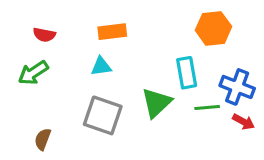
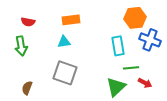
green arrow: (33, 73) -> (21, 46), turned -66
blue cross: (237, 87) -> (150, 40), moved
green triangle: (157, 103) -> (116, 87), moved
red arrow: (243, 122) -> (145, 83), moved

